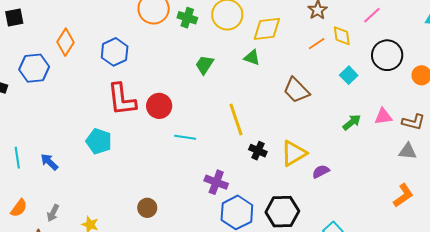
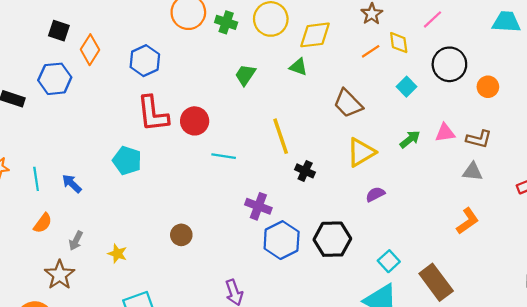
black square: (14, 18) -> (59, 31), moved, turned 30
yellow triangle: (294, 153) -> (361, 152), moved
orange semicircle: (19, 208) -> (43, 223), moved

